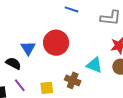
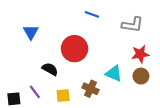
blue triangle: (28, 48) -> (31, 32), moved
black semicircle: (13, 63) -> (50, 69), moved

